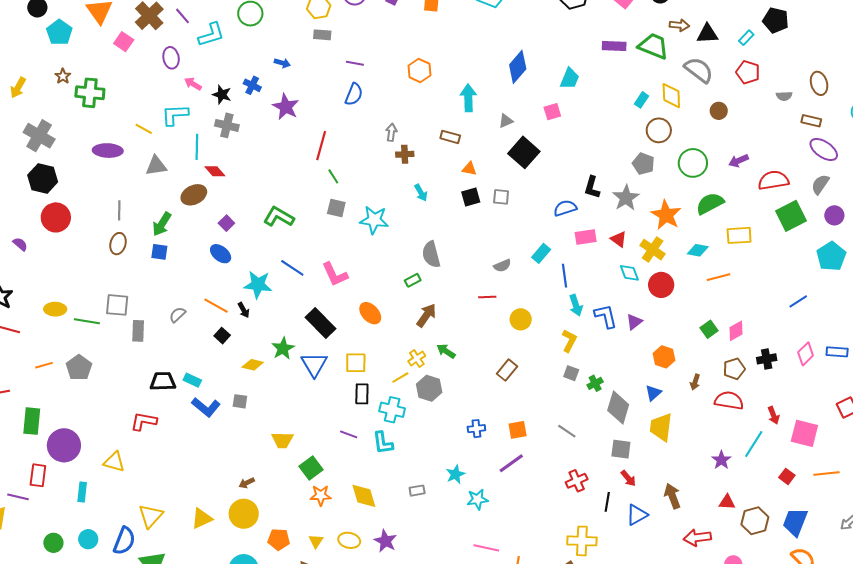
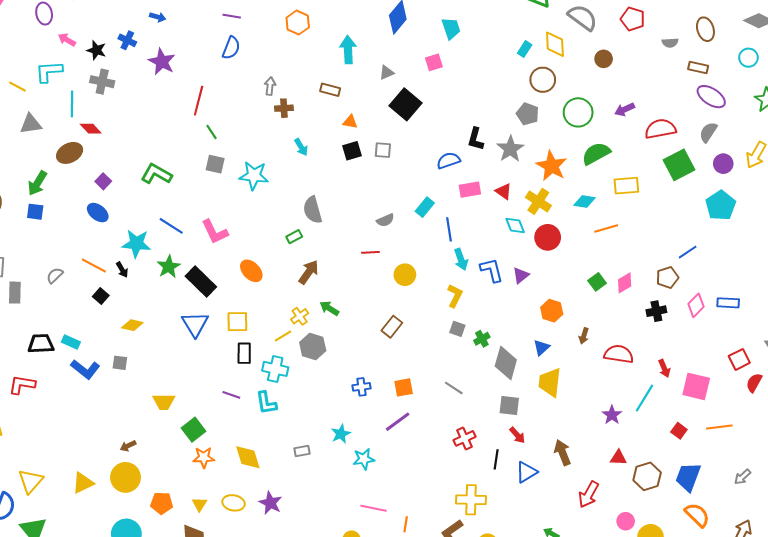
cyan trapezoid: (570, 79) -> (451, 28), turned -40
green star: (283, 348) -> (169, 267), moved
brown pentagon: (734, 369) -> (667, 277), moved
red arrow: (697, 538) -> (589, 494), turned -52

